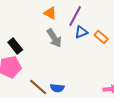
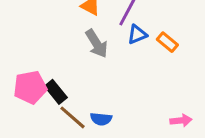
black rectangle: (15, 46) -> (56, 92), moved

